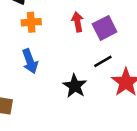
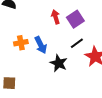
orange cross: (31, 22) -> (21, 43), moved
blue arrow: (30, 61) -> (41, 45), moved

